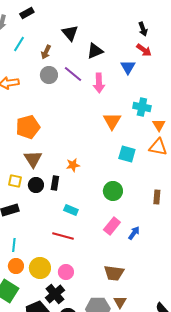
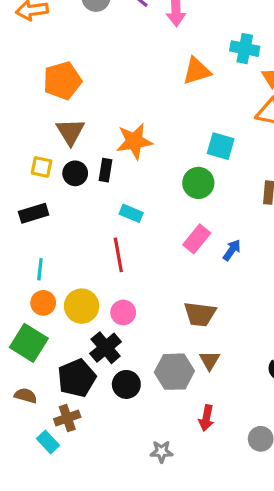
orange triangle: (112, 121) -> (197, 71), turned 42
cyan square: (127, 154) -> (221, 146), moved
orange star: (73, 165) -> (134, 141), size x1.6
red line: (63, 236) -> (118, 255), turned 65

